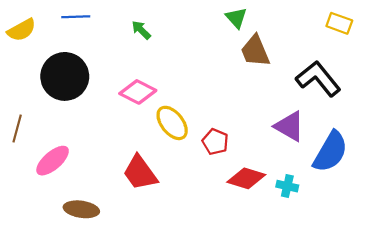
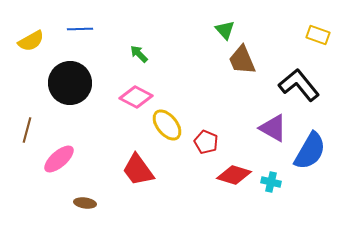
green arrow: (141, 30) -> (139, 54), moved
brown ellipse: (81, 209) -> (85, 203), size x0.7

